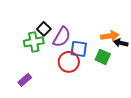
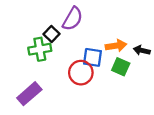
orange arrow: (110, 36) -> (116, 46), moved
purple semicircle: (62, 37) -> (73, 19), moved
purple rectangle: (25, 80) -> (29, 94), size x1.5

